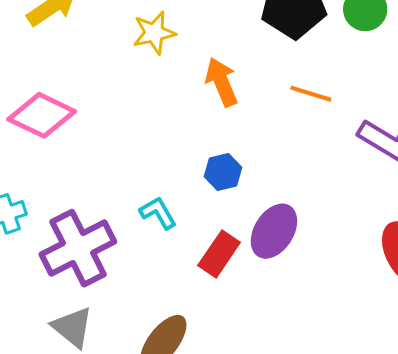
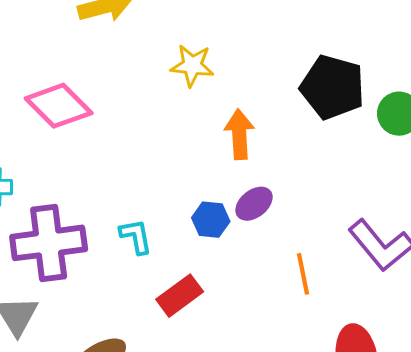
orange line: (311, 94) -> (303, 274), moved, turned 42
purple ellipse: (274, 231) -> (254, 204), moved, size x0.7

